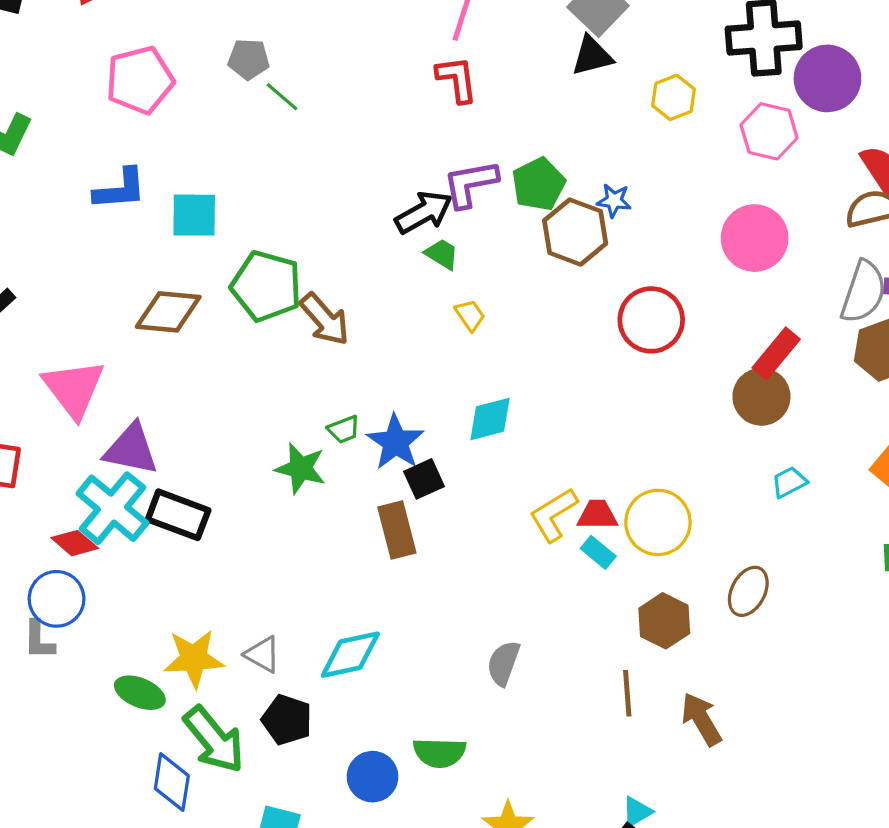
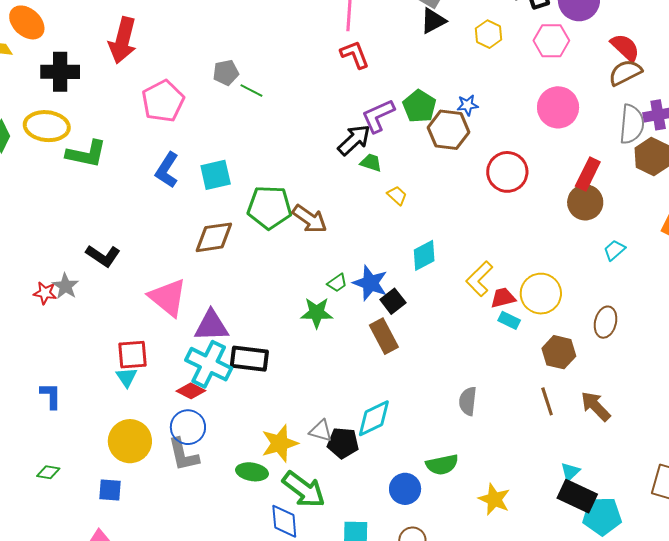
blue L-shape: (120, 189) -> (167, 170), turned 141
yellow L-shape: (553, 515) -> (479, 279), moved
gray L-shape: (39, 640) -> (183, 455), size x1.4
black pentagon: (287, 720) -> (343, 443), moved

